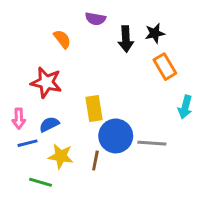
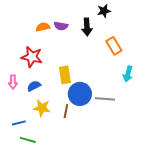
purple semicircle: (95, 19) -> (61, 26), moved
black star: (155, 33) -> (104, 11), moved
orange semicircle: (62, 39) -> (43, 27), turned -64
blue line: (27, 143) -> (19, 123), moved
green line: (40, 182) -> (28, 140), moved

